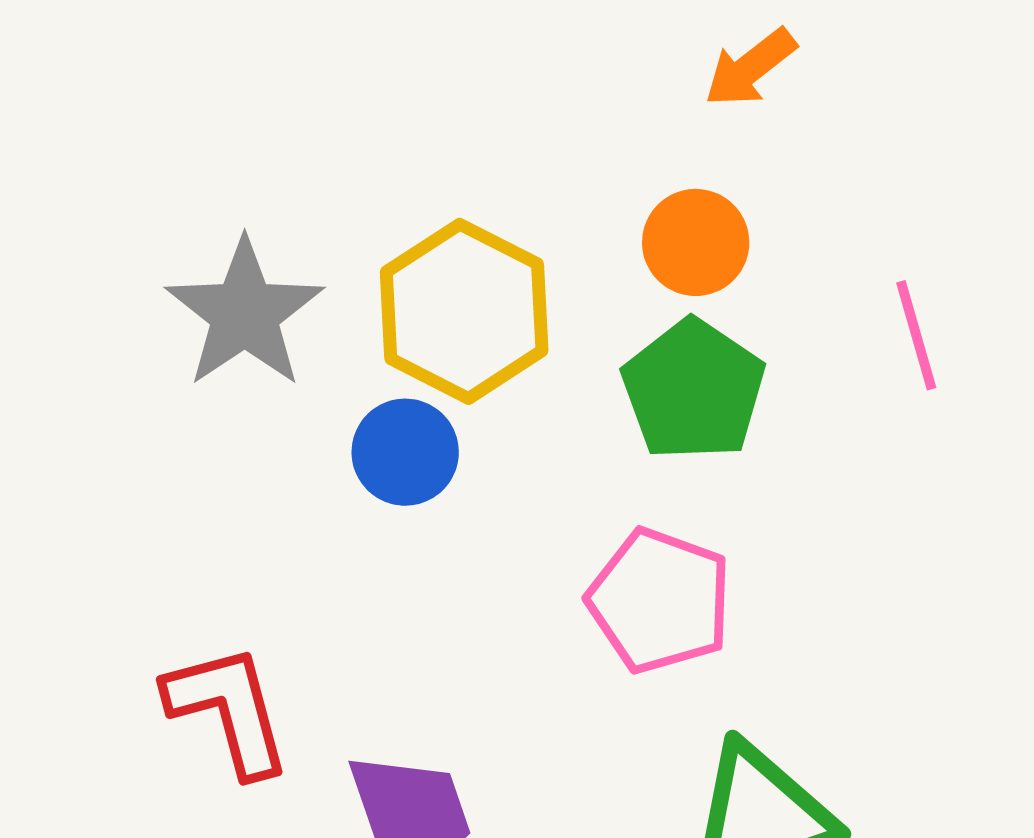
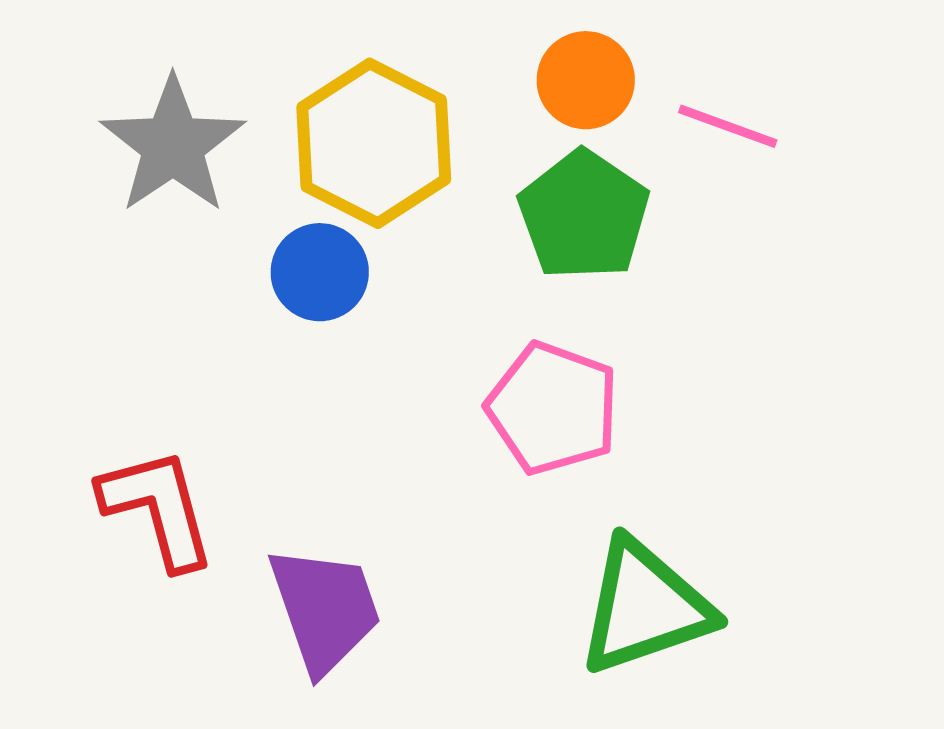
pink line: (916, 335) -> (728, 126), moved, turned -54

